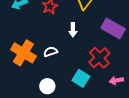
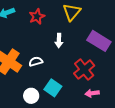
cyan square: (81, 78) -> (53, 88), moved
pink arrow: (116, 81) -> (92, 93), moved

